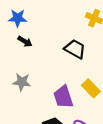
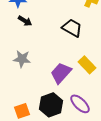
purple trapezoid: (63, 97) -> (61, 73), turned 60

